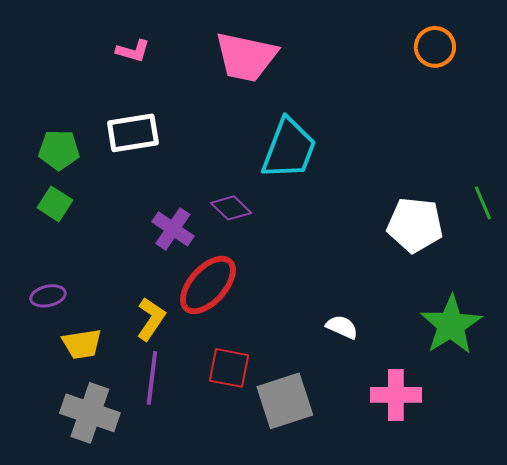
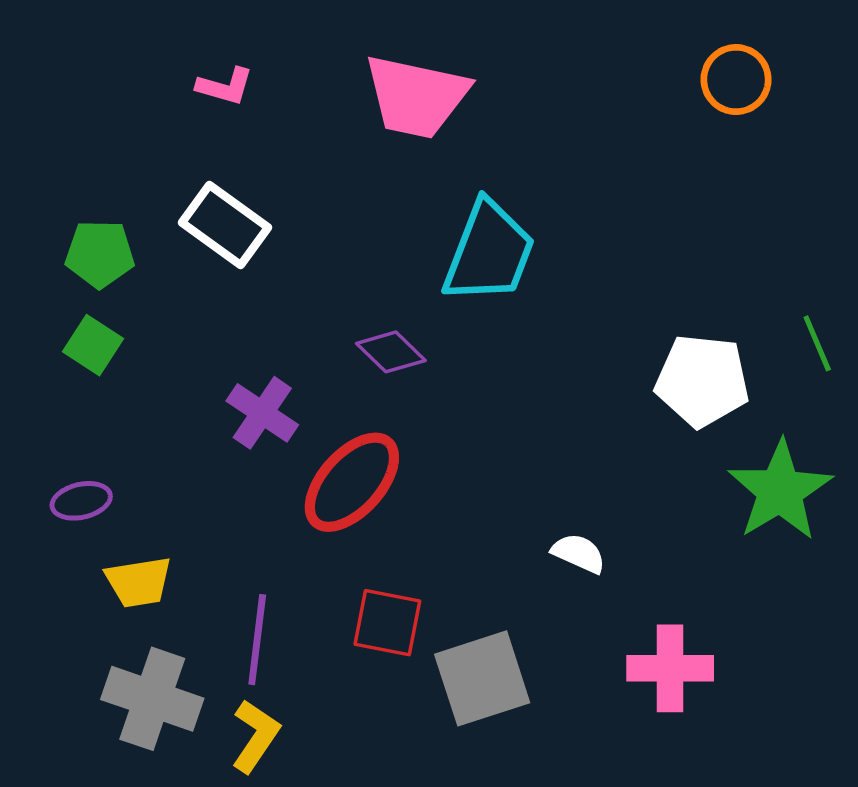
white rectangle: (133, 133) -> (225, 225), turned 45
purple cross: (173, 229) -> (262, 413), moved
yellow L-shape: (151, 319) -> (255, 736), moved
green star: (451, 325) -> (780, 491), moved

